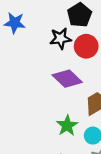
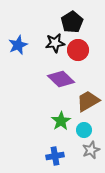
blue star: (15, 23) -> (18, 45), moved, turned -30

